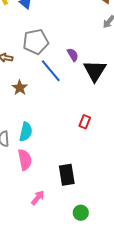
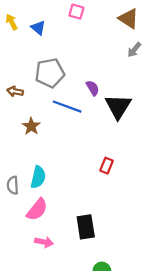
blue line: (51, 71) -> (67, 107), turned -30
pink semicircle: (25, 160) -> (37, 210), turned 50
pink arrow: (38, 198) -> (44, 242), moved, turned 63

